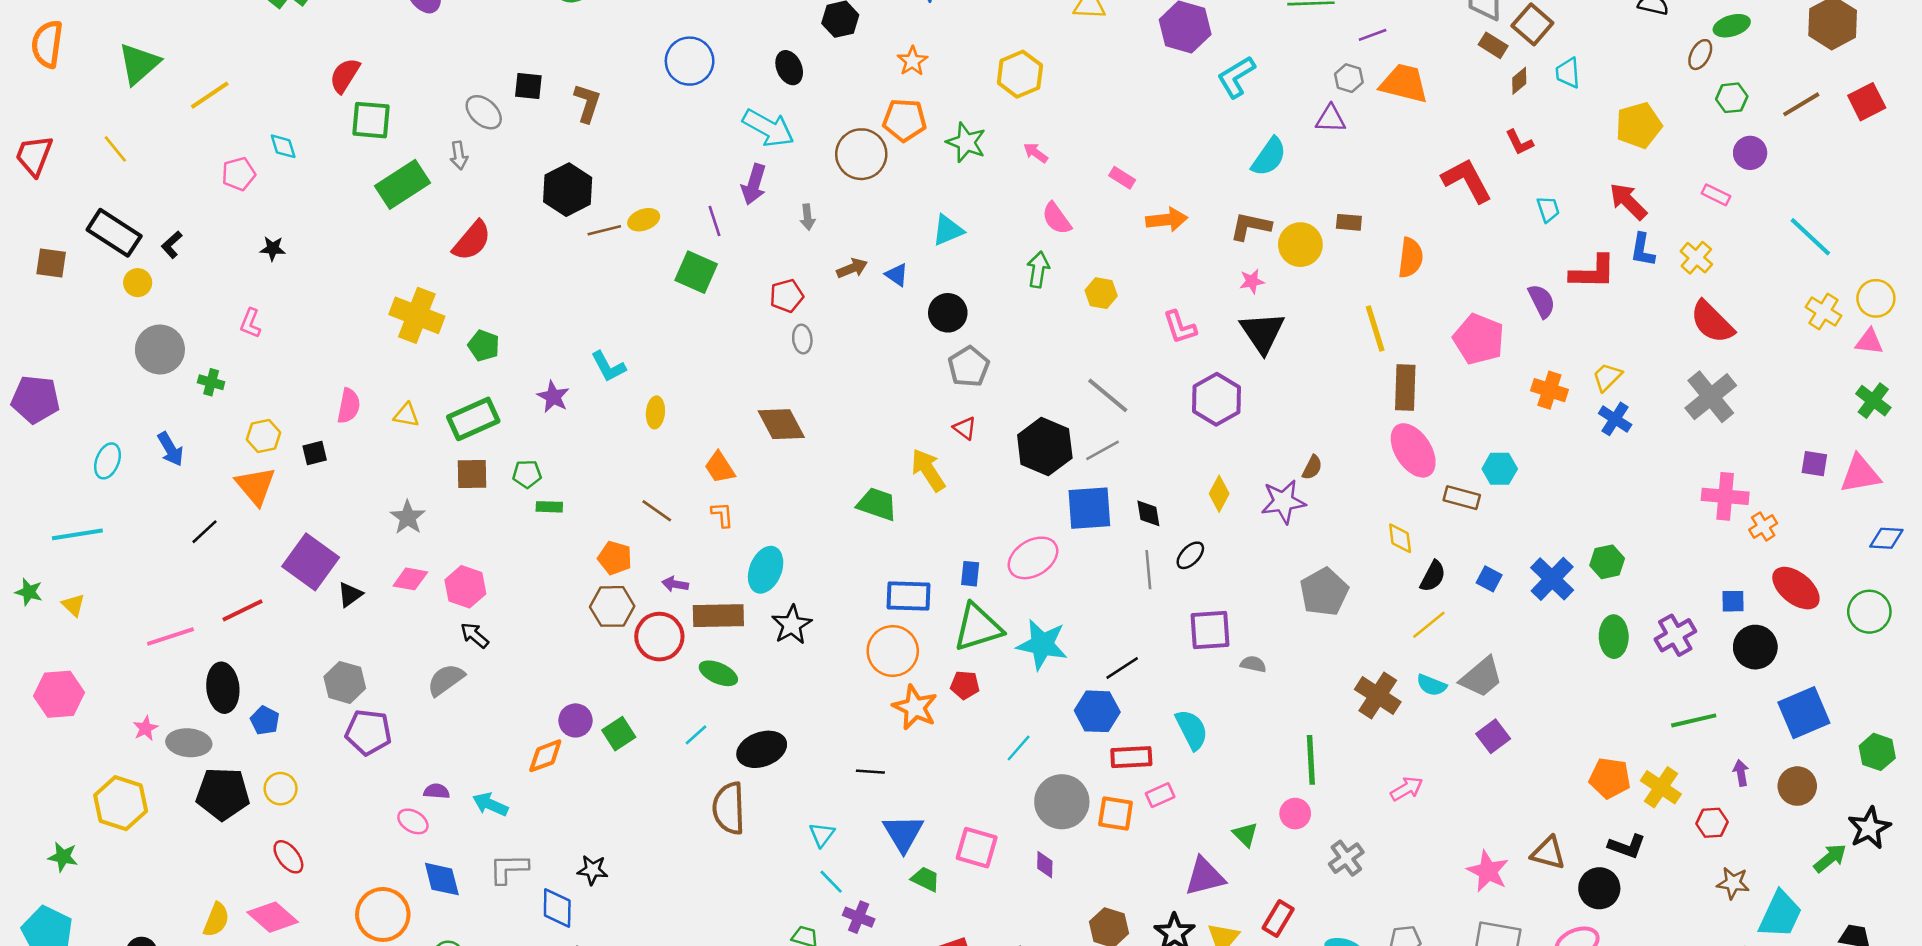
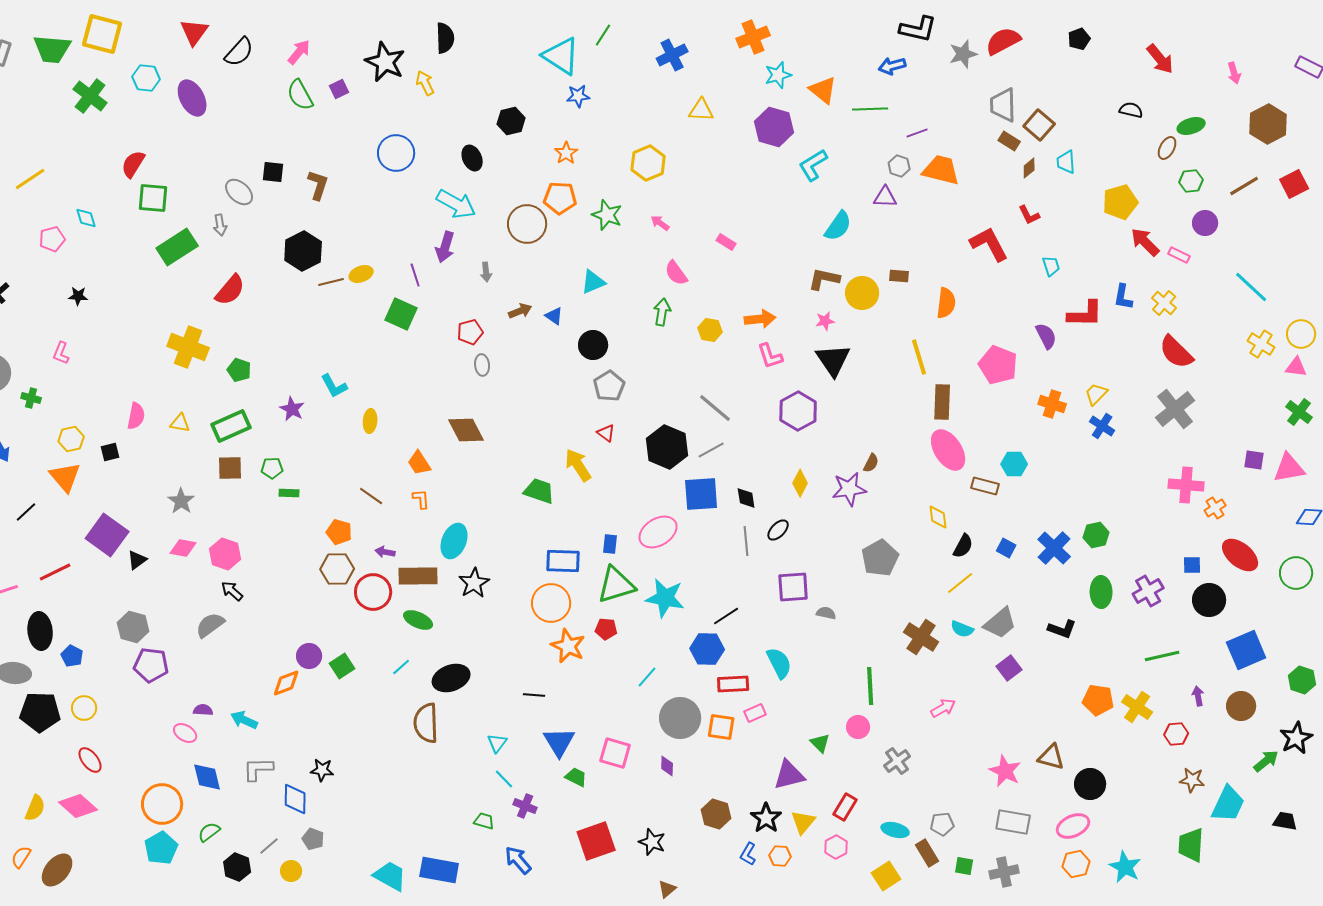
red arrow: (1628, 201) -> (1145, 242), moved
orange arrow: (1167, 220) -> (760, 319), moved
black L-shape: (1627, 846) -> (1062, 629), moved

